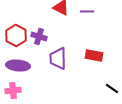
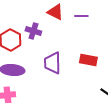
purple cross: (39, 36) -> (33, 31), moved

